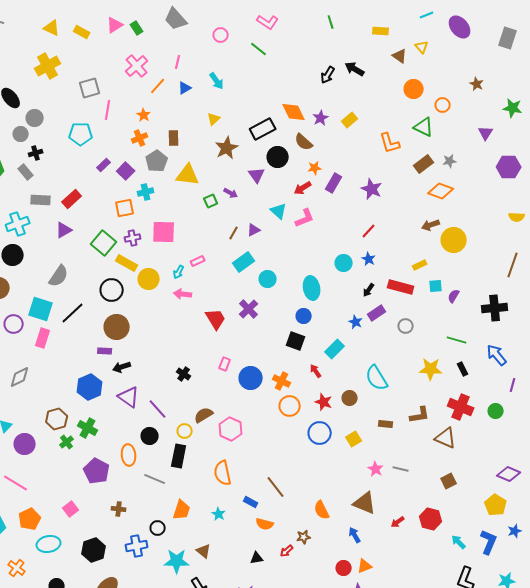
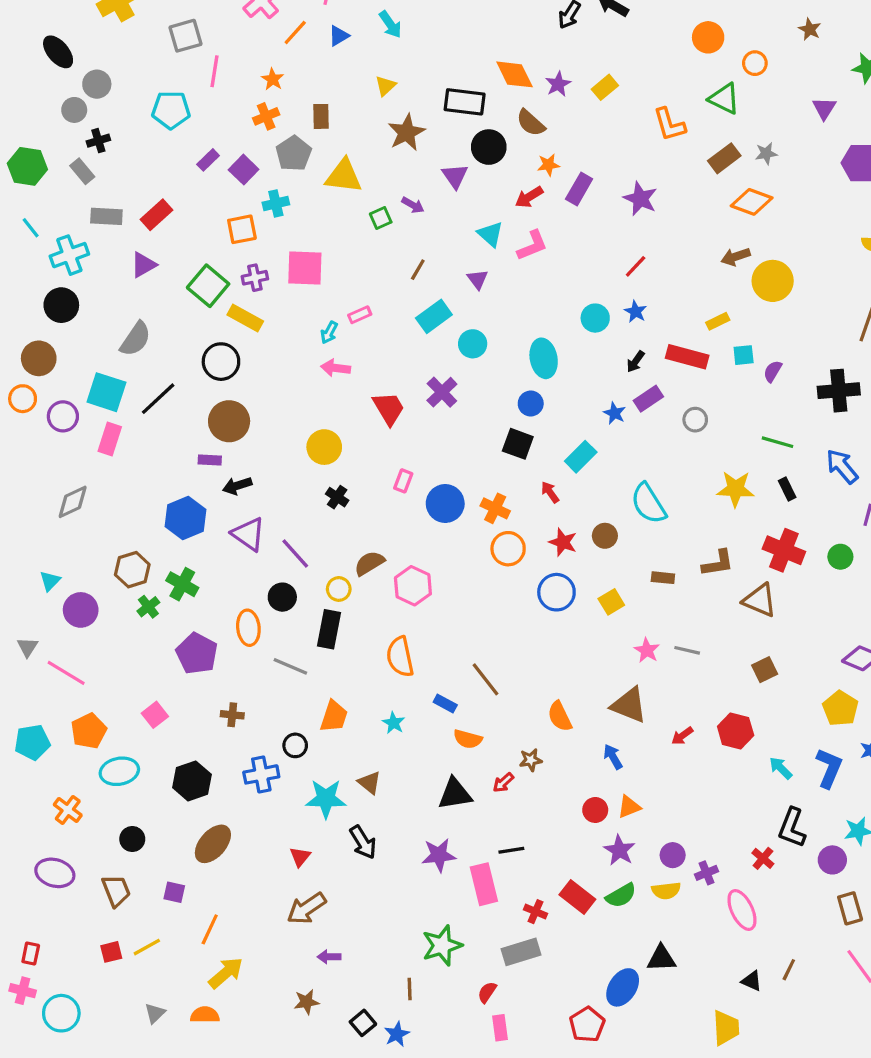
black rectangle: (263, 129) -> (465, 102), turned 35
purple triangle: (254, 230) -> (477, 279), moved, turned -40
yellow circle: (149, 279) -> (324, 447), moved
black triangle: (257, 558) -> (455, 794), size x1.6

